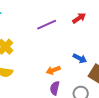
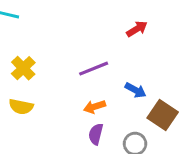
purple line: (47, 25) -> (94, 69), moved

